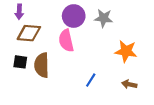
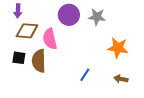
pink semicircle: (66, 41) -> (50, 39), moved

